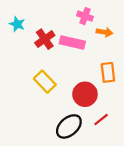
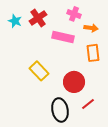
red cross: (45, 39) -> (38, 18), moved
orange rectangle: (108, 72) -> (93, 53), moved
black ellipse: (69, 126) -> (60, 110), turned -60

